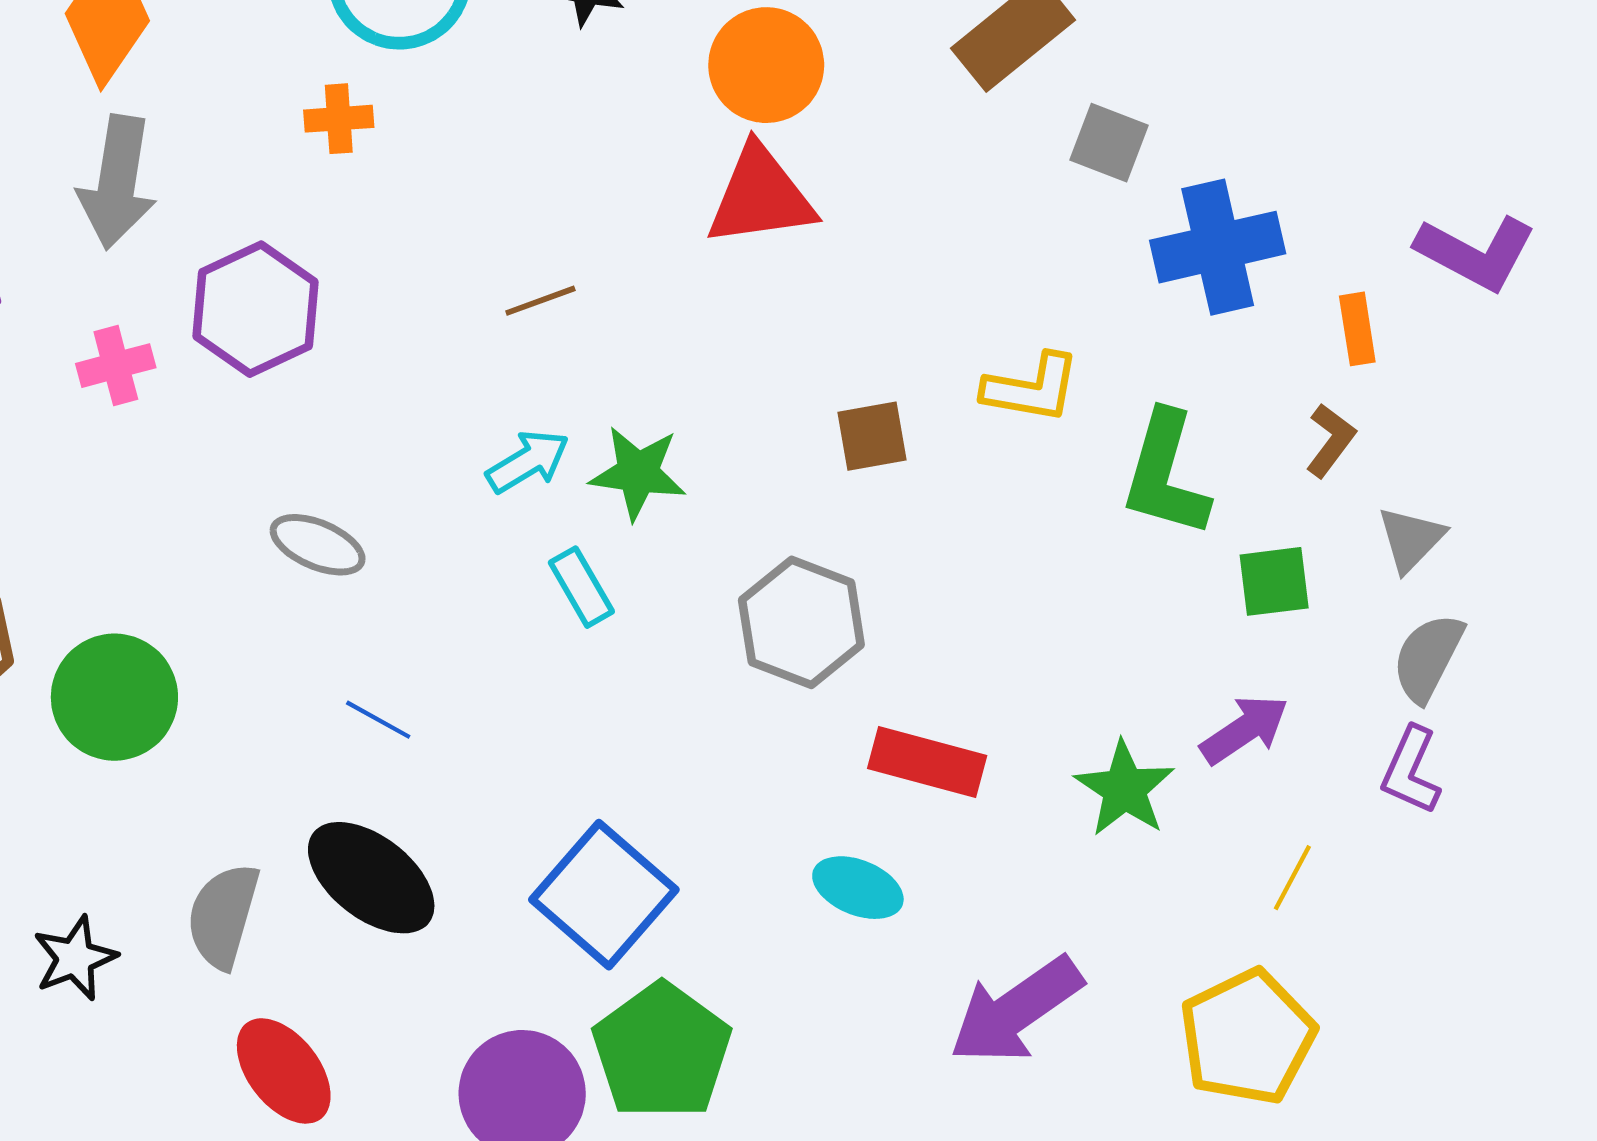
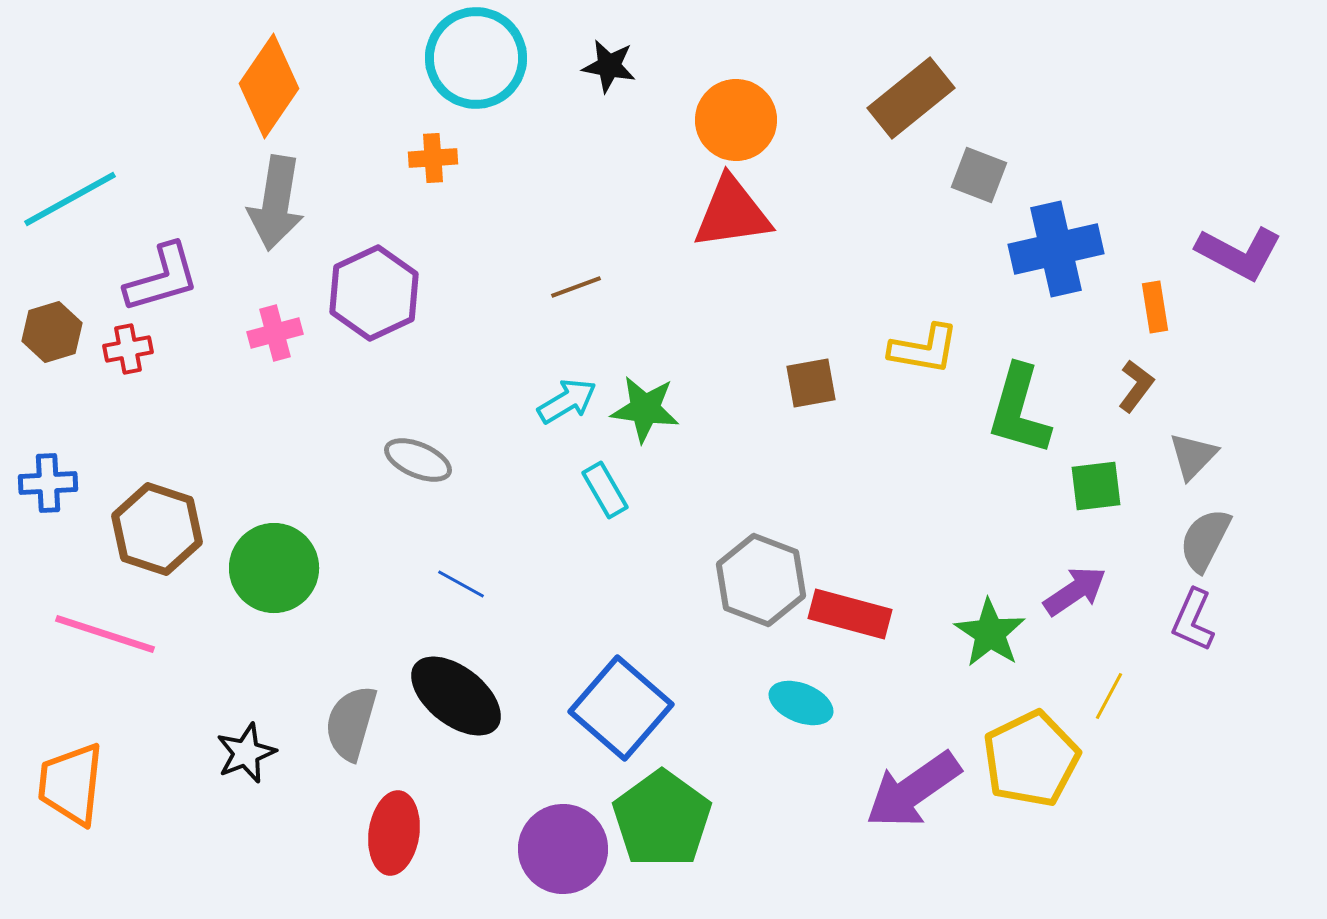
gray hexagon: (801, 622) -> (761, 580), moved
yellow pentagon: (1247, 1037) -> (1031, 759), moved
red ellipse: (284, 1071) -> (394, 833), turned 46

